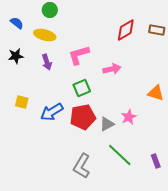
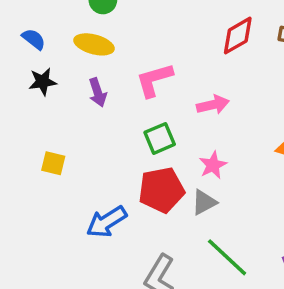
blue semicircle: (17, 23) -> (34, 39), moved
blue arrow: (52, 112) -> (106, 222), moved
pink star: (129, 117) -> (213, 165), moved

